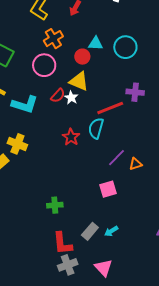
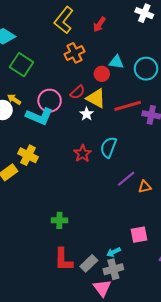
pink circle: (44, 65) -> (50, 101), moved
red semicircle: (58, 96) -> (77, 92), moved
red line: (110, 108) -> (128, 106), moved
pink square: (108, 189) -> (139, 235), moved
gray rectangle: (90, 231) -> (89, 263), moved
gray cross: (68, 265) -> (113, 269), moved

